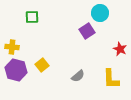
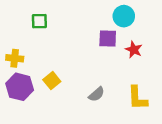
purple square: (87, 31) -> (108, 38), turned 35
red star: (120, 49) -> (134, 50), moved

